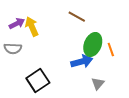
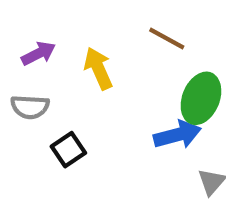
yellow arrow: (32, 27) -> (98, 68), moved
black square: (38, 81) -> (68, 150), moved, size x0.7

